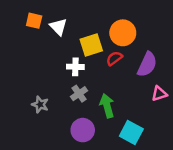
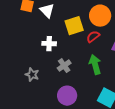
white cross: (75, 67) -> (49, 44), moved
green arrow: (107, 106) -> (95, 65), moved

